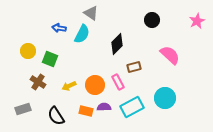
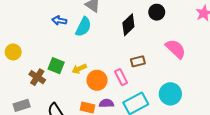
black diamond: (117, 44) -> (128, 25), moved
yellow circle: (28, 51) -> (13, 52), moved
green square: (50, 59) -> (56, 66), moved
yellow arrow: (69, 86) -> (79, 69), moved

